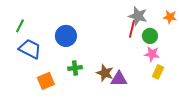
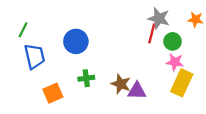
blue trapezoid: (30, 49) -> (35, 56), turned 50
yellow rectangle: (158, 72) -> (182, 83), size x1.6

